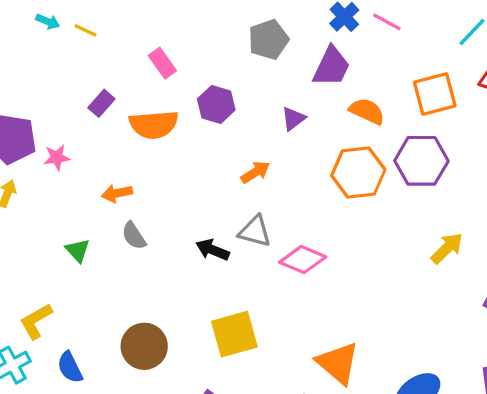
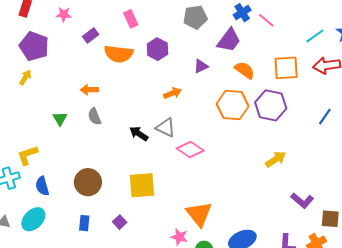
pink star: (57, 157) -> (64, 14), moved

